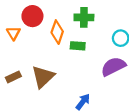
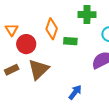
red circle: (32, 16) -> (26, 44), moved
green cross: (84, 17) -> (87, 15), moved

